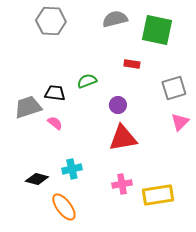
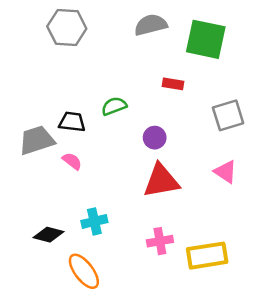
pink triangle: (180, 122) -> (225, 172), moved, turned -42

